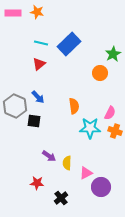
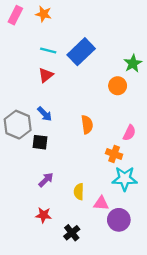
pink rectangle: (13, 13) -> (15, 15), turned -63
cyan star: (90, 128) -> (125, 179), moved
orange cross: (115, 131) -> (114, 154), moved
purple arrow: (49, 156) -> (46, 180), moved, turned -80
pink triangle: (86, 173) -> (101, 203), turned 32

